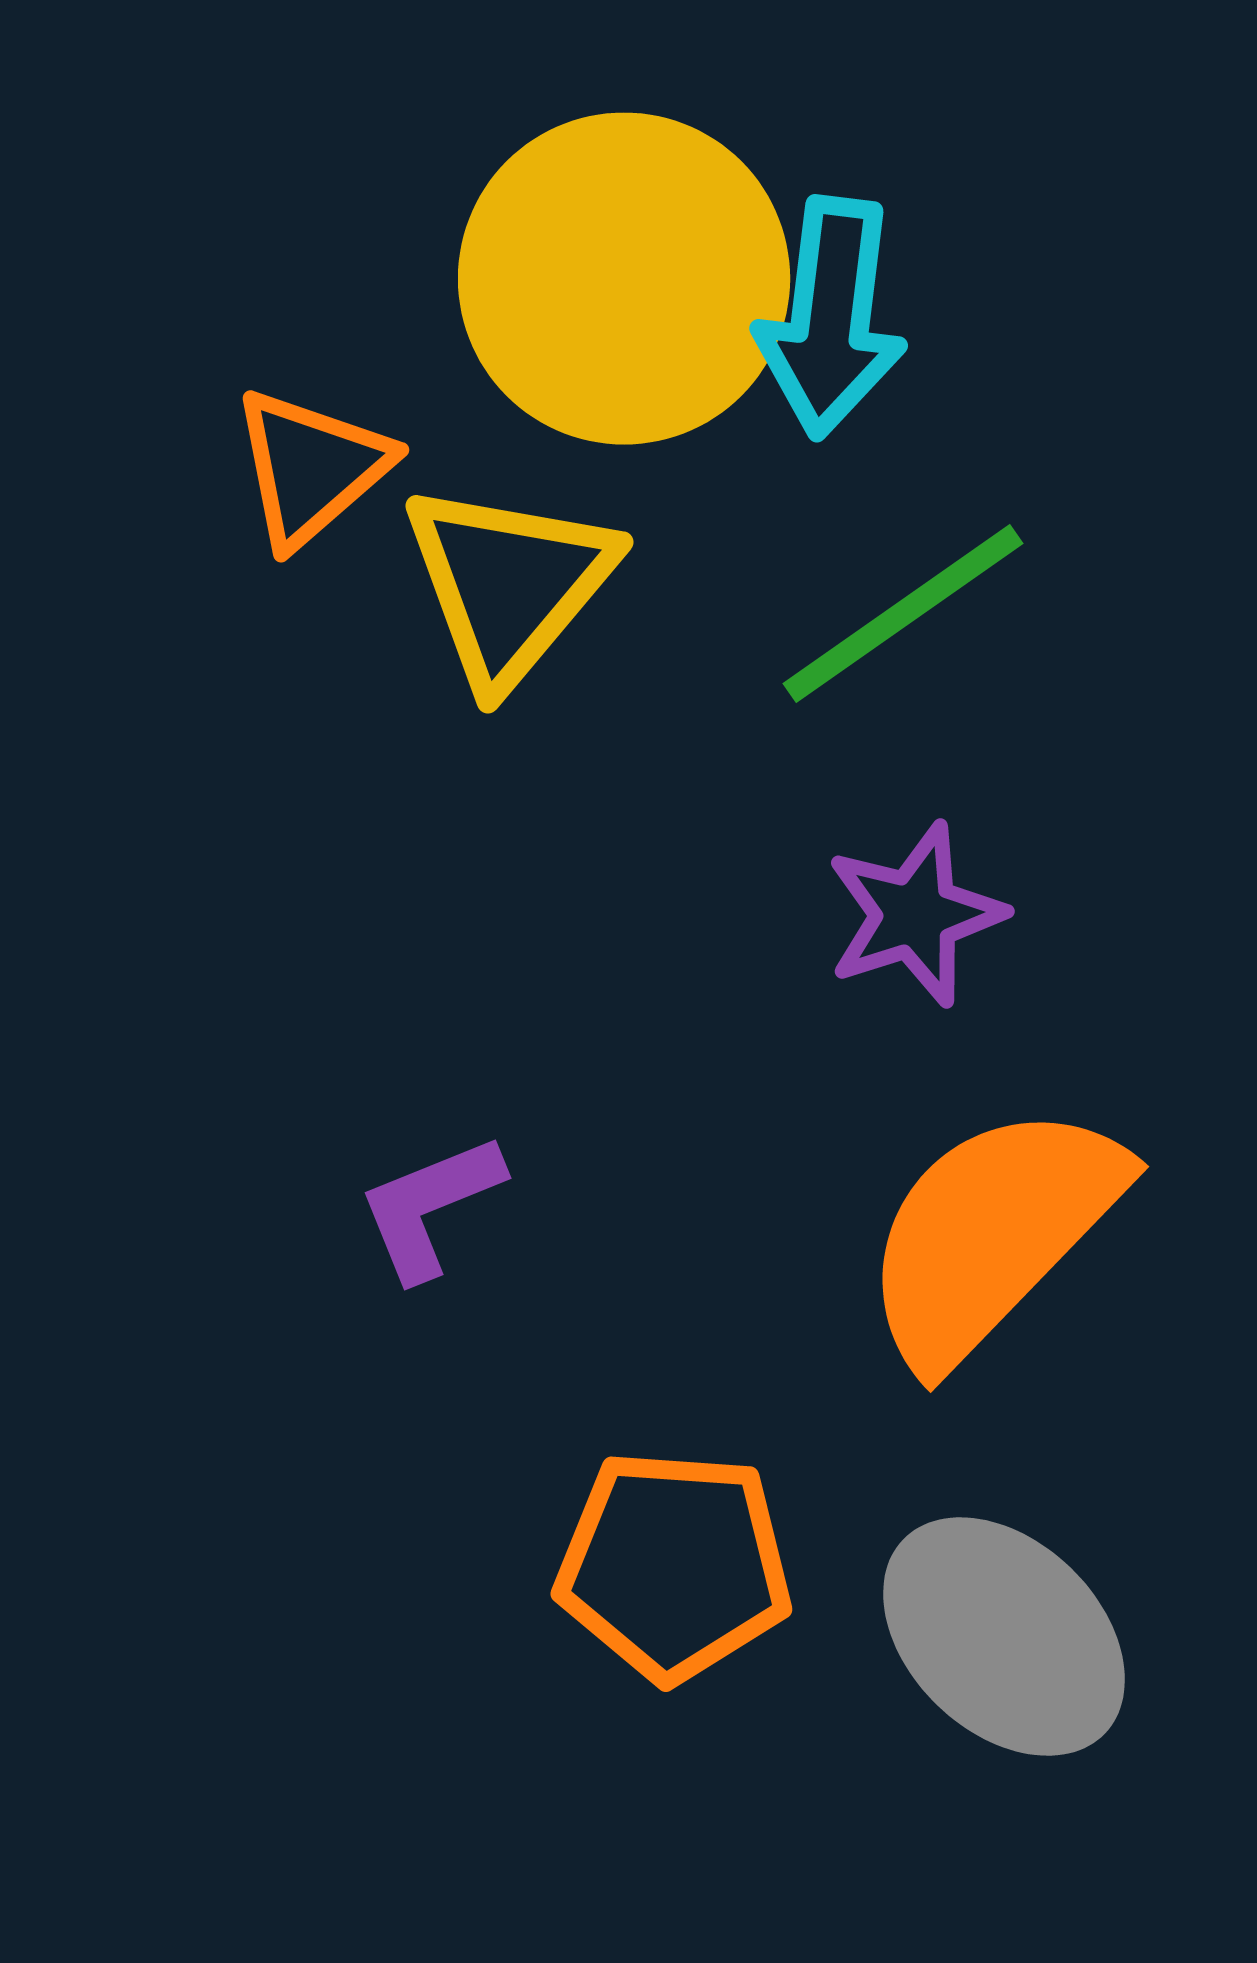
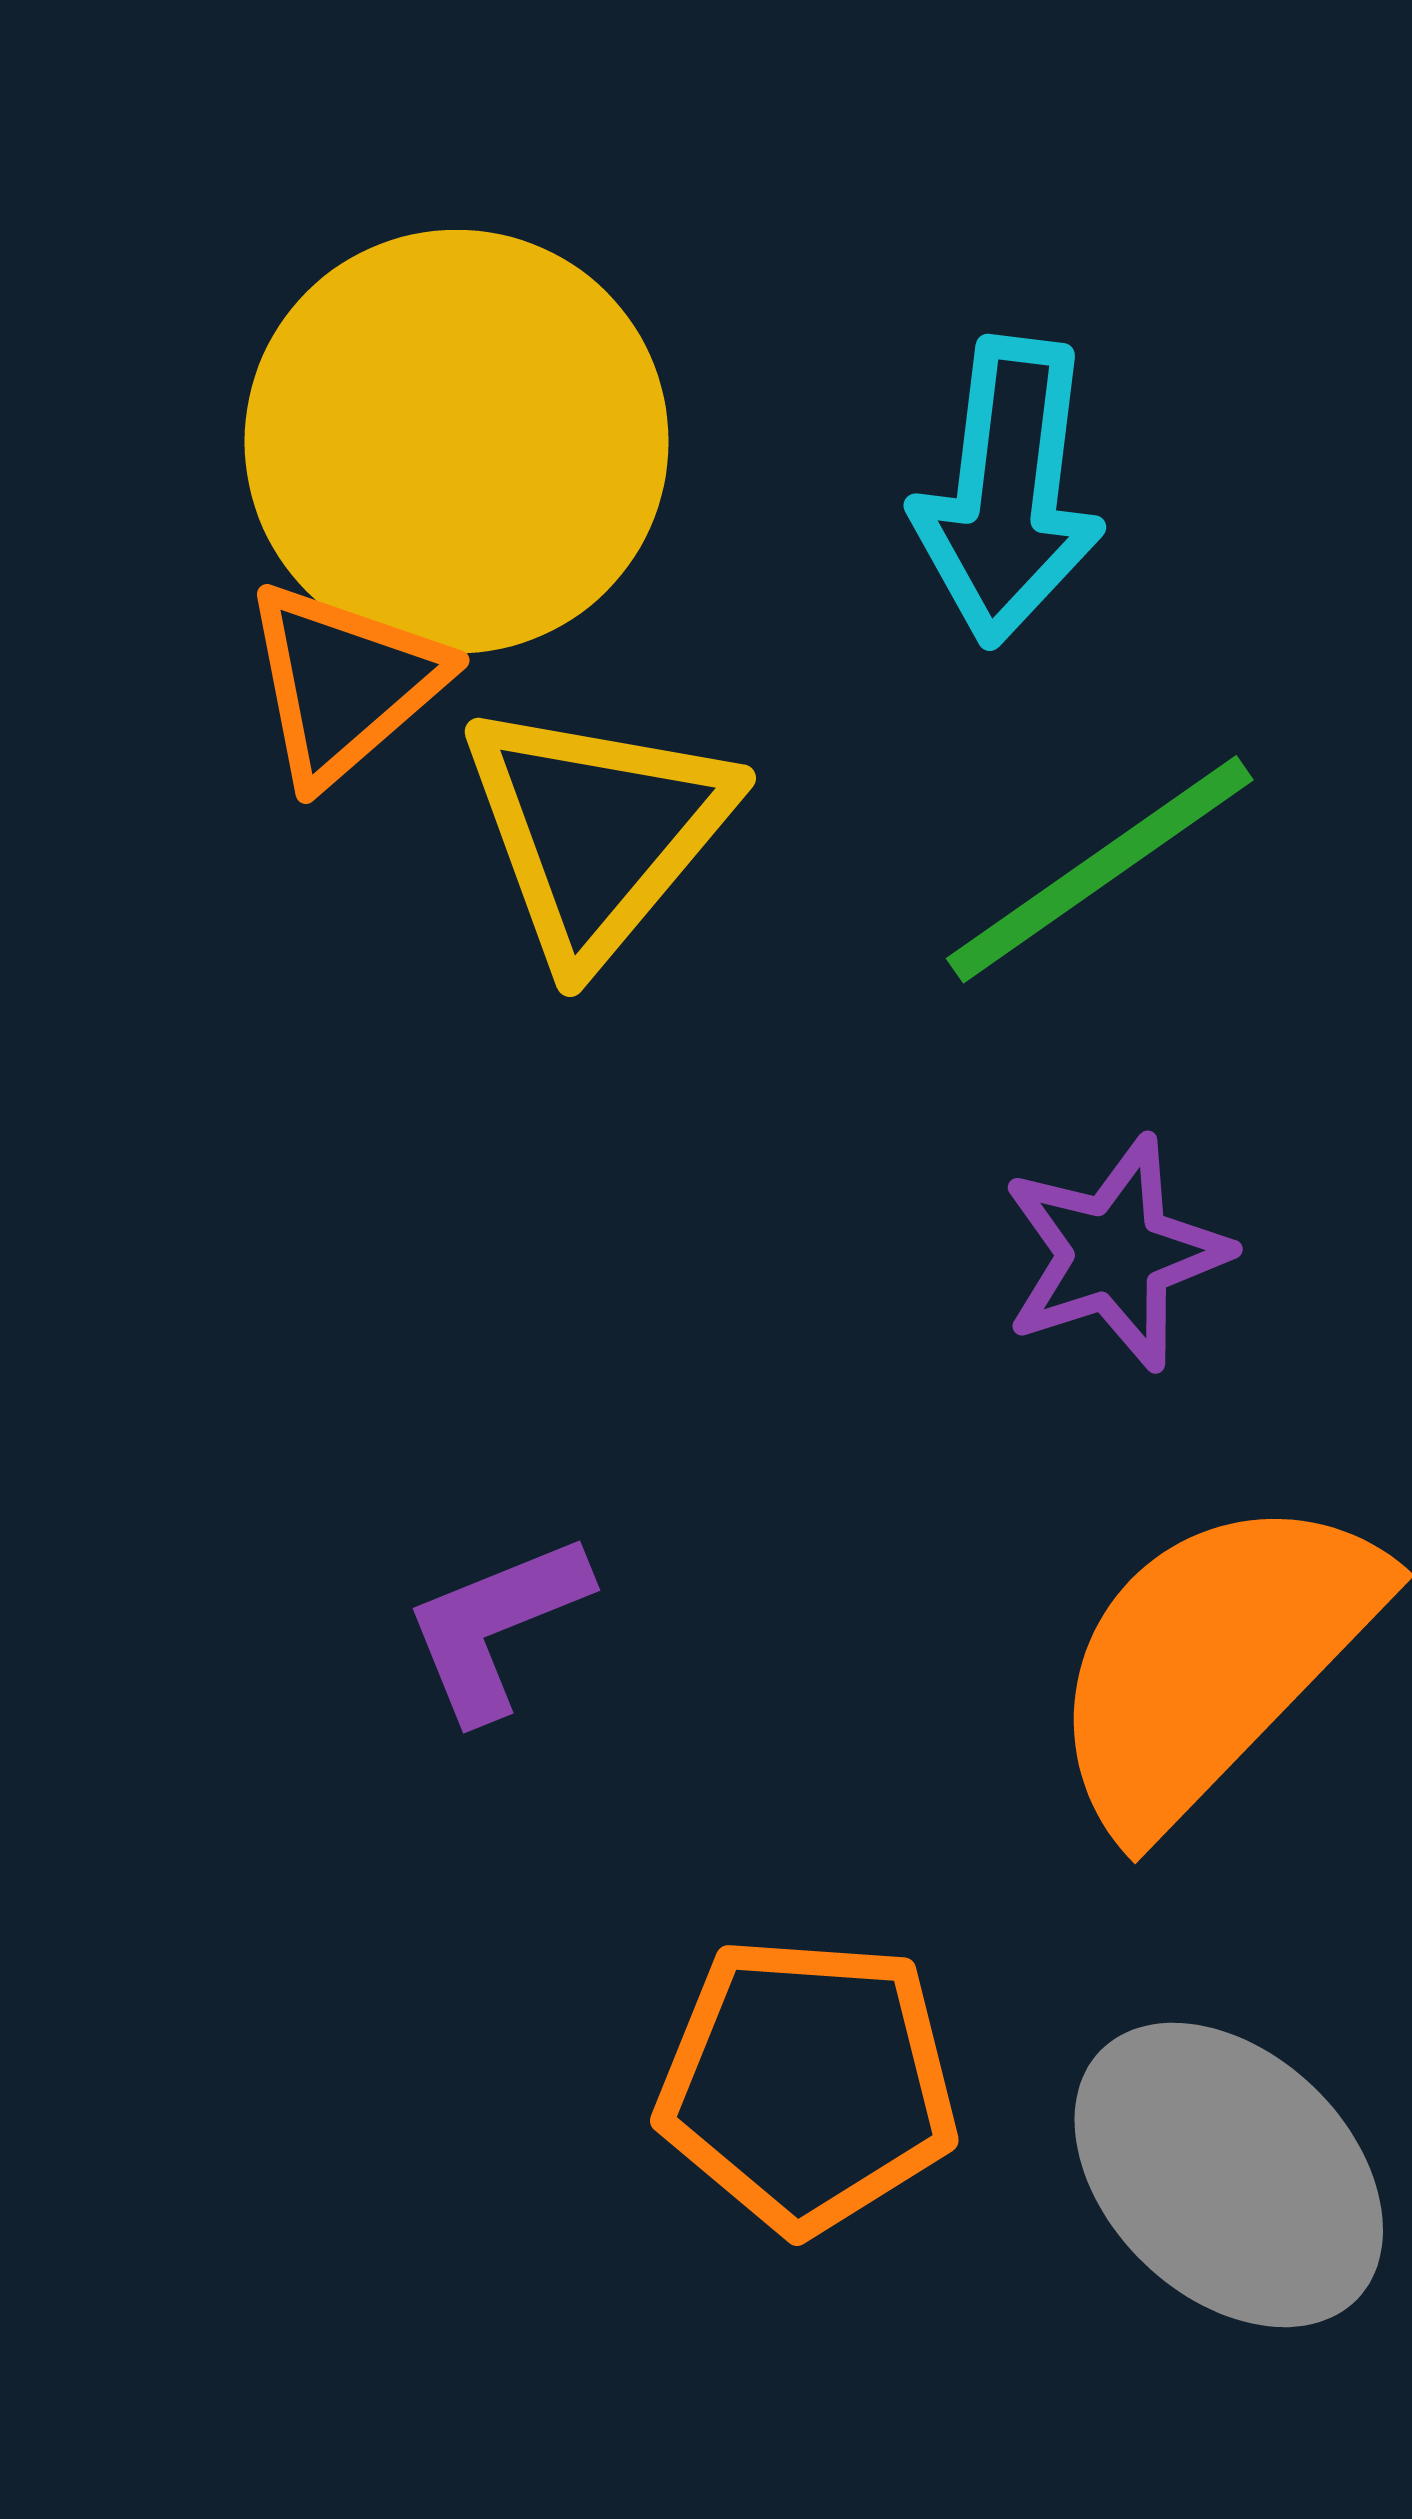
yellow circle: (624, 279) -> (457, 442), moved

